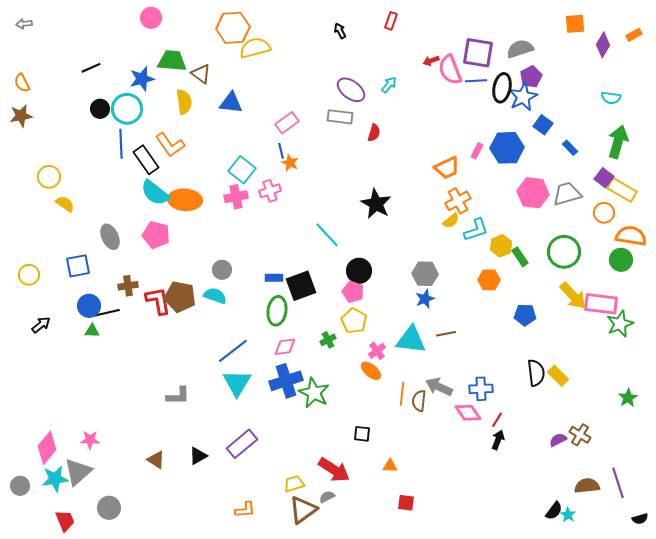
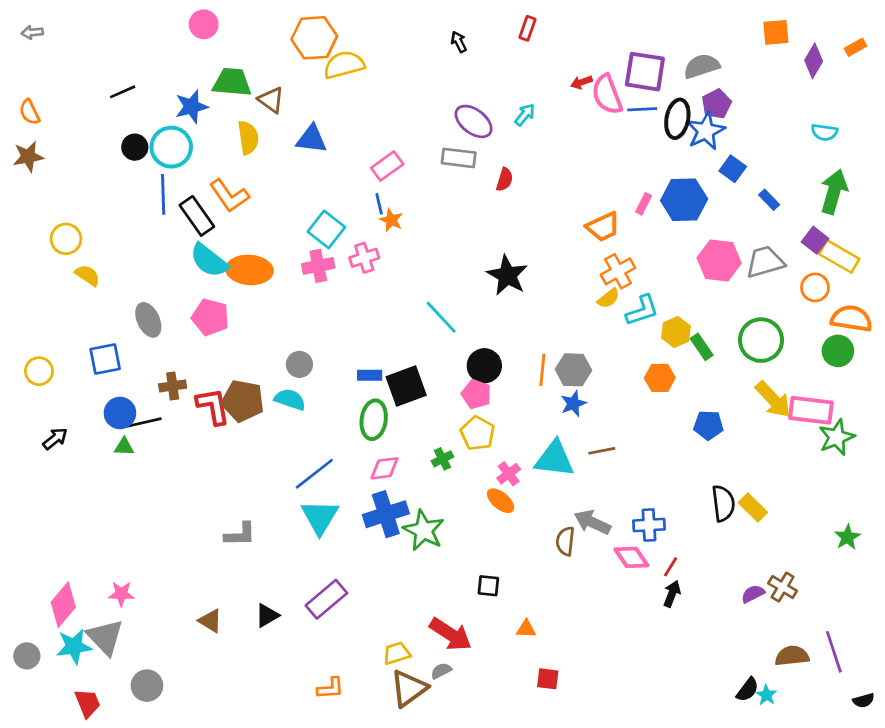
orange line: (402, 394) -> (542, 370), moved
gray triangle: (78, 472) -> (105, 637), turned -32

